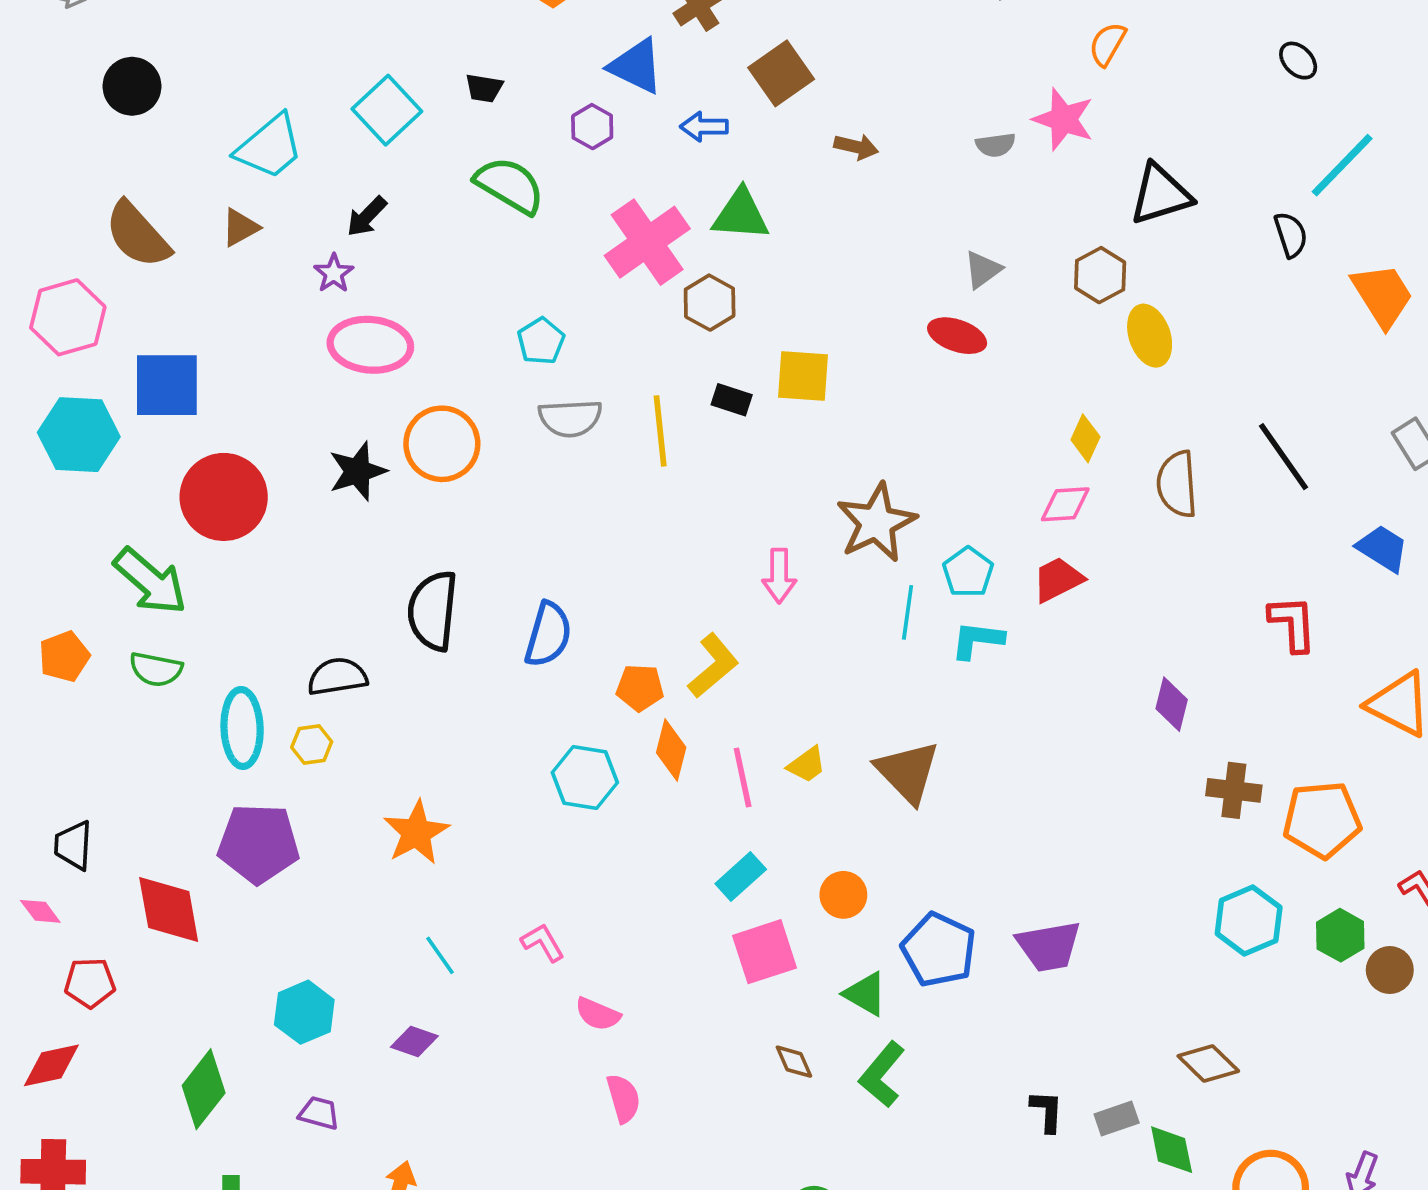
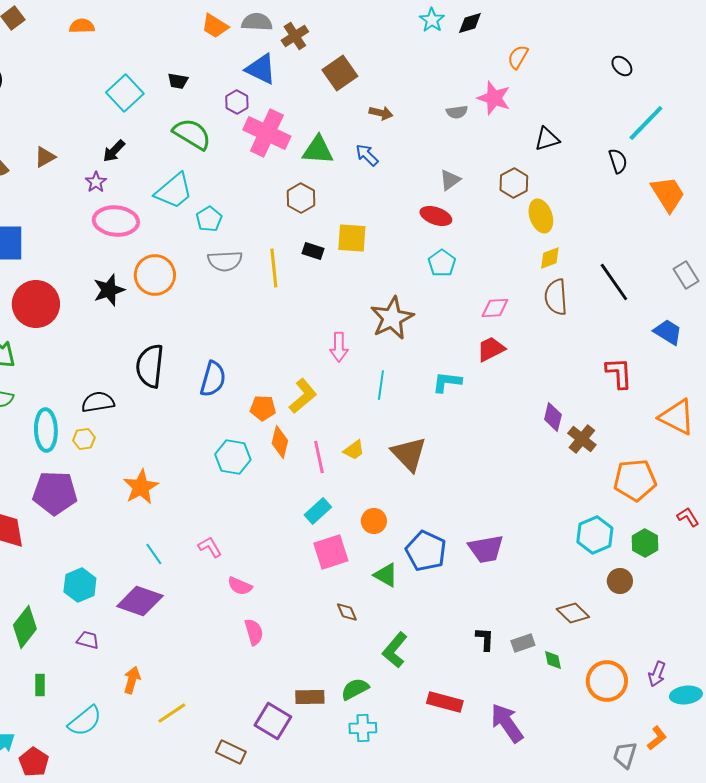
blue arrow: (704, 127) -> (367, 155), moved, turned 45
cyan trapezoid: (270, 147) -> (174, 191), moved
black triangle: (1161, 194) -> (547, 139), size x0.7
pink cross: (647, 242) -> (267, 133), moved, turned -30
yellow diamond: (1085, 438) -> (550, 258), moved, turned 45
cyan pentagon: (968, 572) -> (442, 263), moved
cyan line: (908, 612) -> (381, 385), moved
brown cross: (1234, 790) -> (582, 439), moved, turned 32
brown circle: (1390, 970) -> (620, 581), moved
purple diamond: (414, 1042) -> (140, 601), size x1.8
green L-shape: (882, 1075) -> (395, 650), moved
green diamond: (1172, 1150) -> (553, 660), size x0.7

